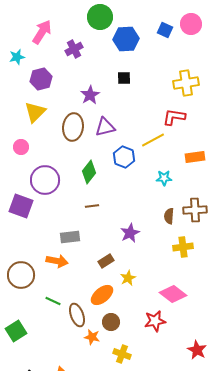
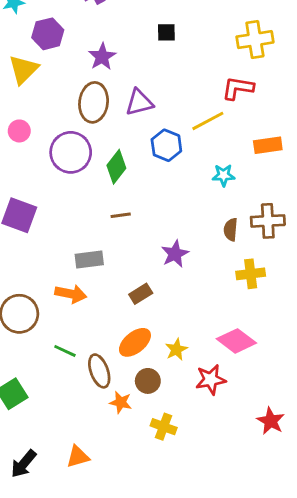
purple star: (90, 95) -> (102, 57), moved
yellow triangle: (35, 112) -> (24, 70), moved
purple circle: (45, 180) -> (71, 152), moved
yellow star: (128, 278) -> (176, 350), moved

